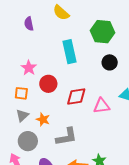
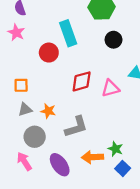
pink star: (29, 68) -> (16, 33), moved
red circle: (48, 84) -> (49, 53), moved
gray triangle: (22, 115) -> (25, 109), turned 32

